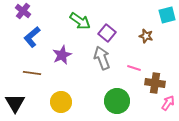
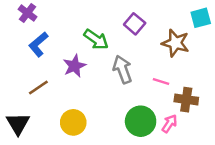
green arrow: (80, 21) -> (96, 39), moved
purple square: (107, 33) -> (135, 24), moved
brown star: (146, 36) -> (175, 43), size x1.6
brown line: (32, 73) -> (38, 88), turned -42
pink arrow: (168, 103) -> (169, 124), moved

